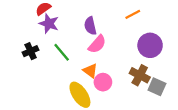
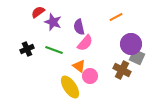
purple star: (49, 24) -> (53, 22), moved
green line: (62, 52) -> (54, 50), turned -30
gray square: (157, 87) -> (137, 57), moved

